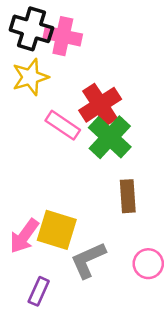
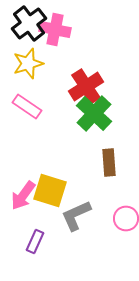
black cross: (31, 29) -> (29, 24), turned 36
pink rectangle: (63, 125) -> (27, 106), moved

